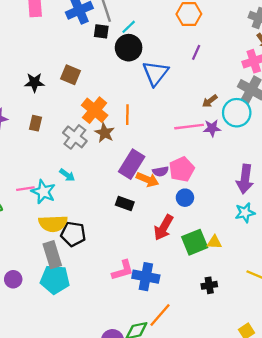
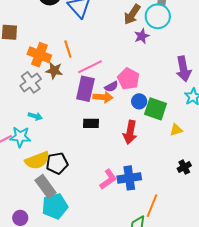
brown arrow: (210, 101) -> (132, 14), size x1.5
pink line: (189, 127) -> (90, 67), moved
gray cross: (75, 137) -> (31, 82), turned 35
green square: (195, 242) -> (156, 109), moved, turned -30

